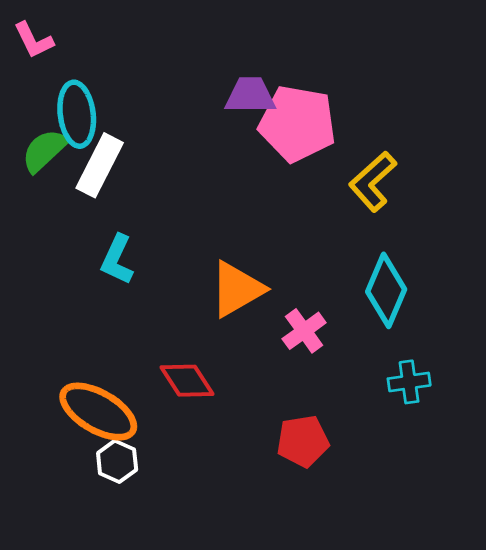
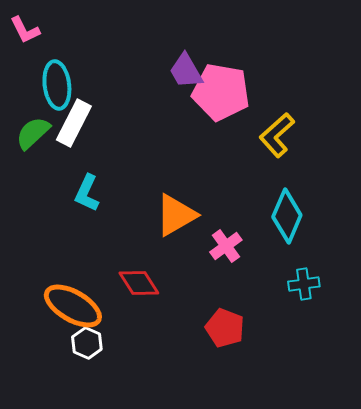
purple trapezoid: (250, 95) -> (186, 71), turned -120
green semicircle: (44, 151) -> (33, 133), moved
red pentagon: (303, 441) -> (225, 328), turned 30

